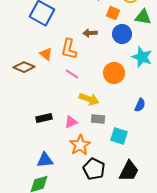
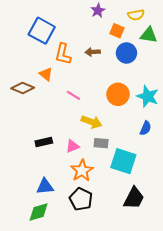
orange L-shape: (69, 49) -> (63, 54), moved
cyan star: (142, 57) -> (148, 96), moved
cyan square: (119, 136) -> (123, 161), size x1.4
black pentagon: (94, 169) -> (81, 199), moved

